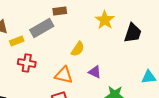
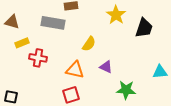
gray rectangle: (42, 28) -> (53, 23), turned 40
yellow rectangle: (17, 41) -> (22, 43), moved

